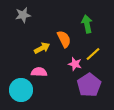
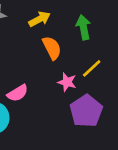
yellow arrow: (42, 48) -> (40, 19), moved
pink semicircle: (39, 72) -> (18, 93), turned 147

